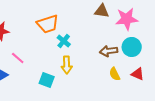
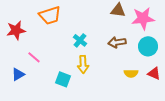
orange trapezoid: (48, 24) -> (50, 15), moved
brown arrow: (109, 51) -> (117, 42), moved
yellow semicircle: (115, 74) -> (131, 73), turned -64

